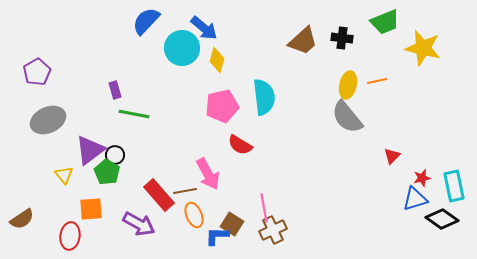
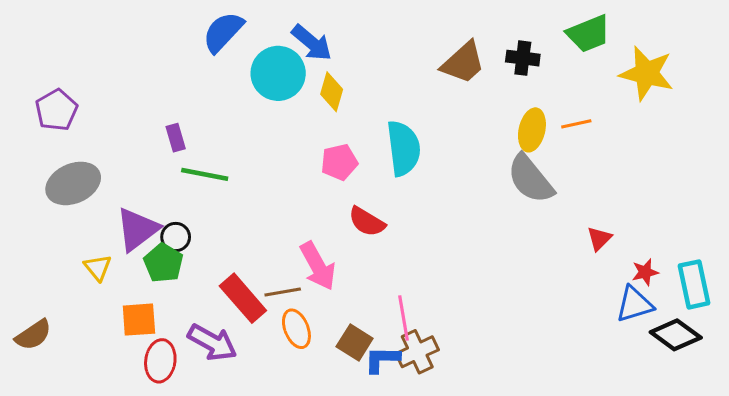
pink pentagon: (222, 106) -> (339, 162), size x0.7
red ellipse: (70, 236) -> (160, 361), moved
blue L-shape: (217, 236) -> (382, 359), moved

